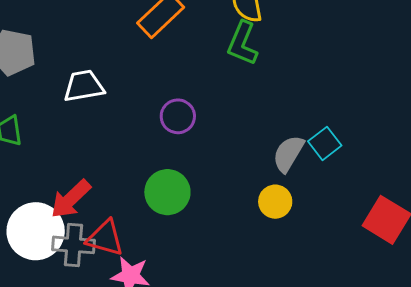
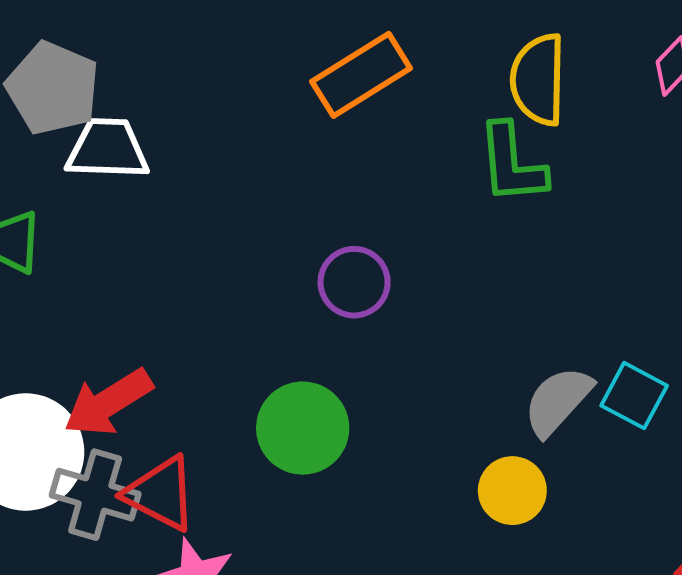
green L-shape: (242, 43) -> (512, 164), turned -39
white trapezoid: (84, 86) -> (107, 149), moved
cyan square: (325, 143) -> (634, 396), turned -36

